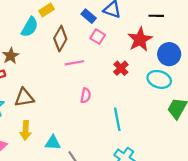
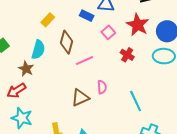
cyan semicircle: (30, 27) -> (38, 50), moved
pink square: (98, 37) -> (108, 32), moved, turned 32
brown triangle: (24, 97) -> (80, 98), moved

